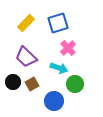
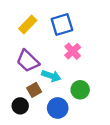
cyan arrow: (59, 68) -> (51, 76), moved
black circle: (13, 82) -> (20, 106), moved

